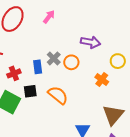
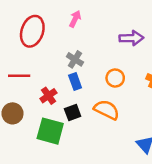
gray cross: (54, 58) -> (75, 59), moved
orange circle: (71, 62) -> (115, 78), moved

